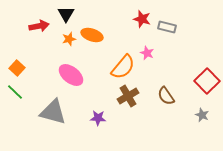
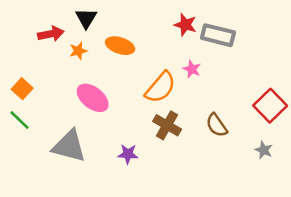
gray rectangle: (167, 27) -> (218, 35), size x1.4
orange star: (69, 39) -> (78, 51), moved
brown cross: (128, 96) -> (167, 125), turned -30

